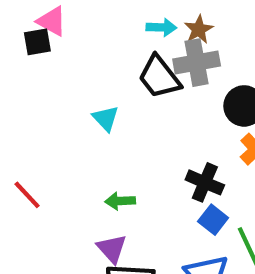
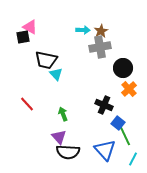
black trapezoid: (159, 77) -> (46, 60), moved, turned -40
red line: (27, 195) -> (27, 104), moved
green arrow: (120, 201) -> (63, 114), turned 72
blue square: (213, 220) -> (118, 123), moved

